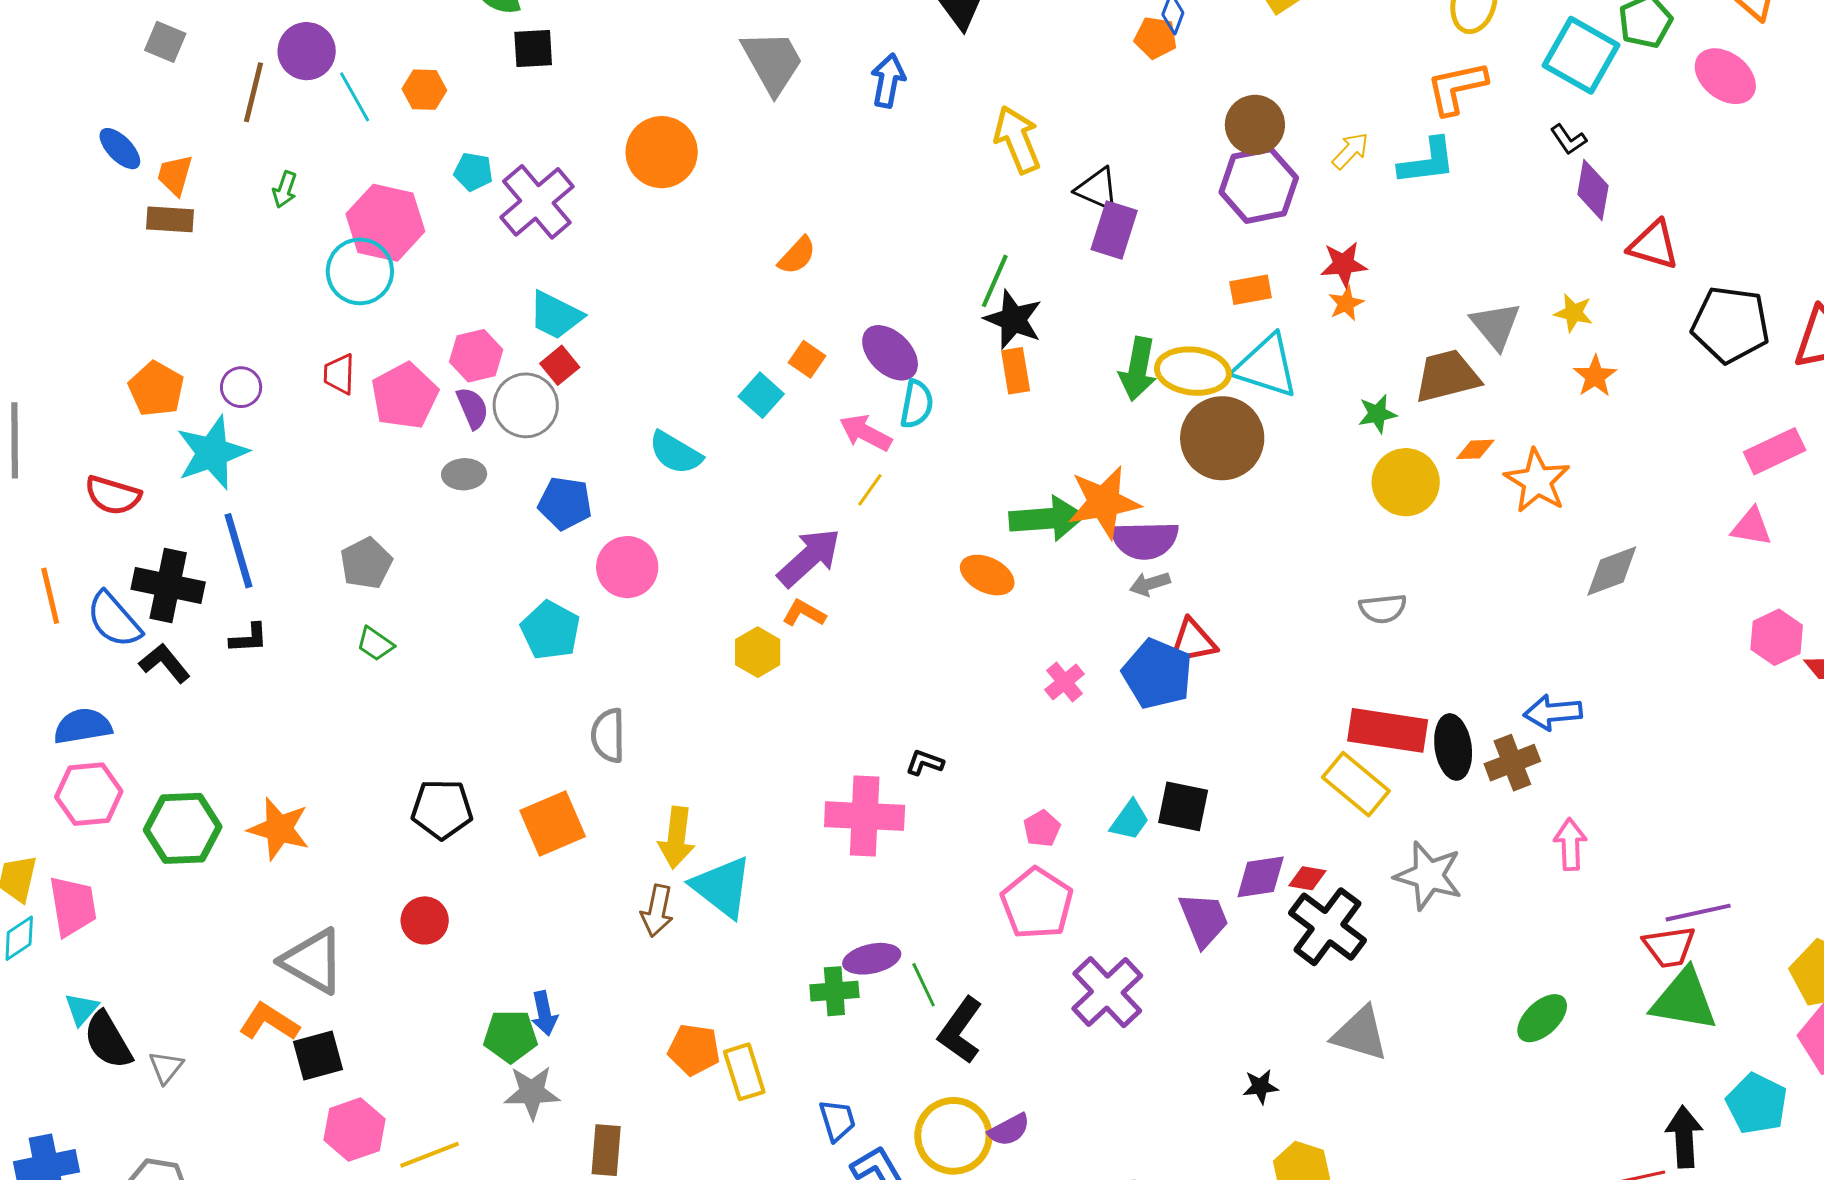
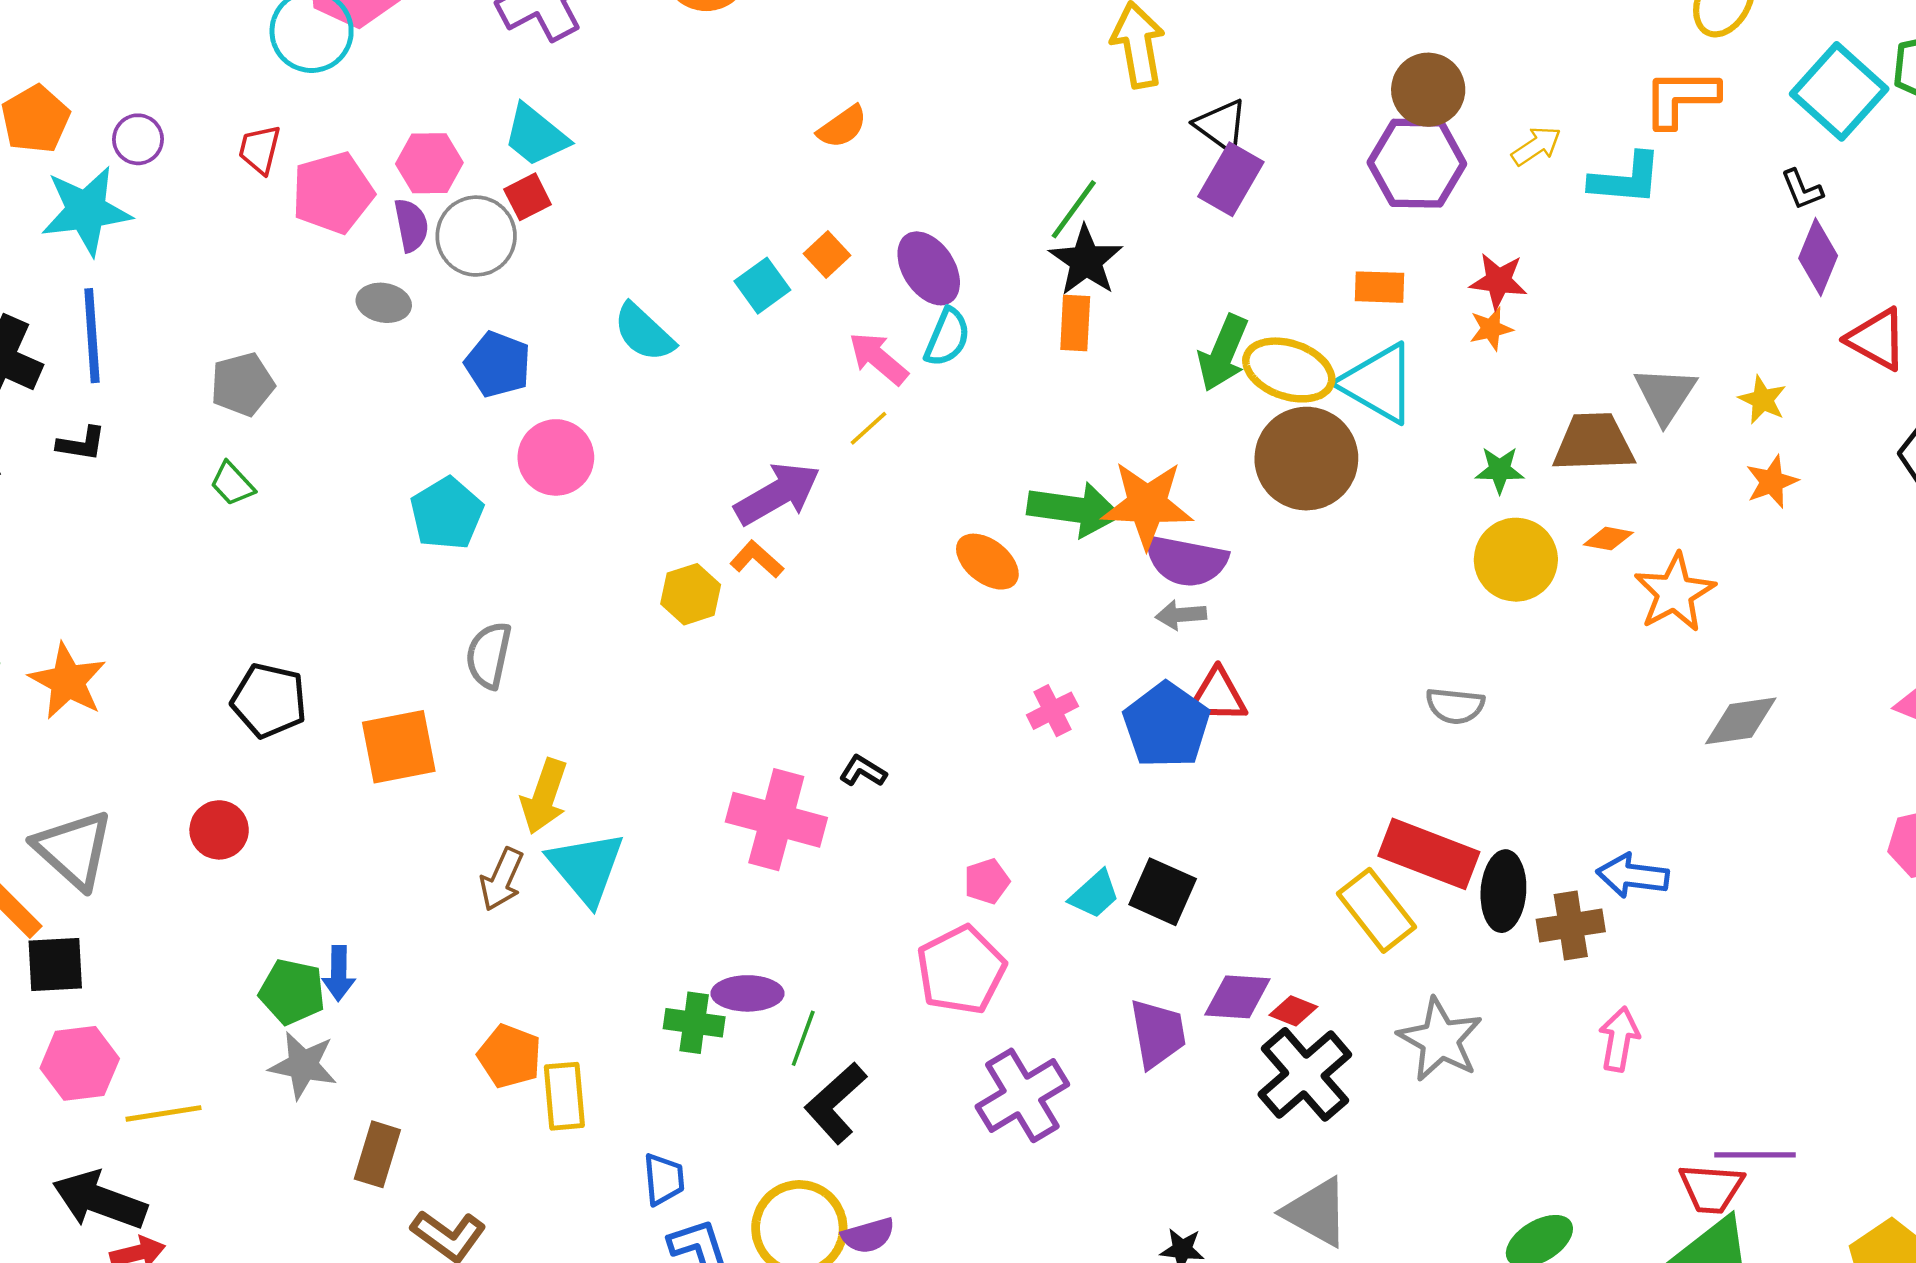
green line: (924, 985) -> (803, 1038), turned 33

